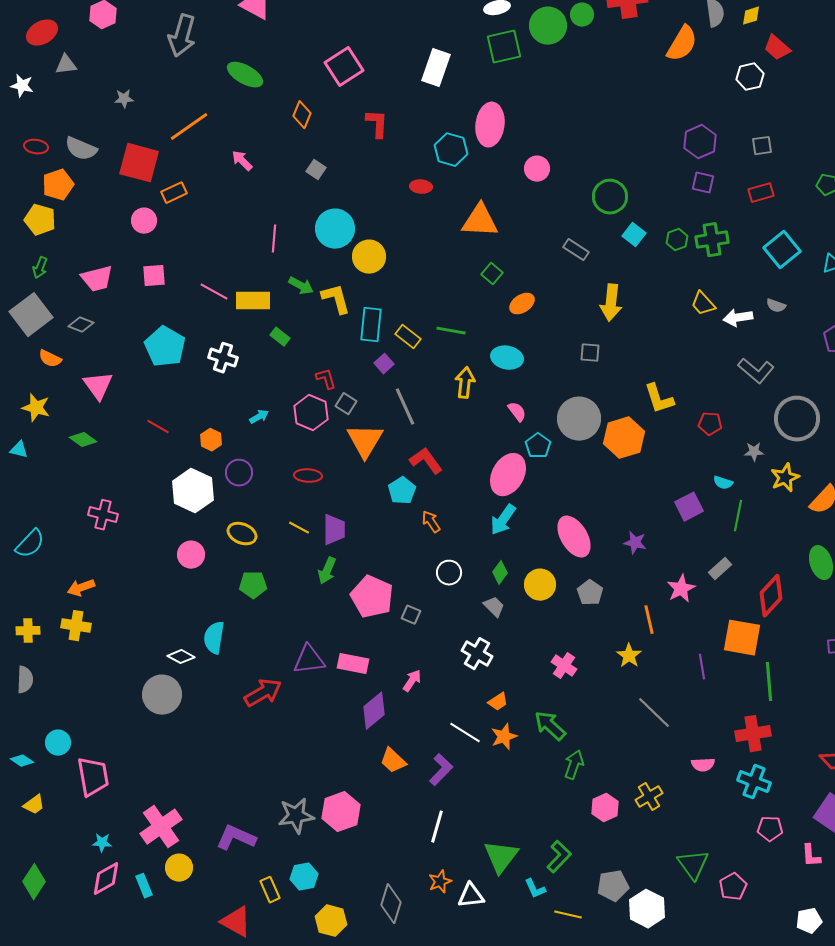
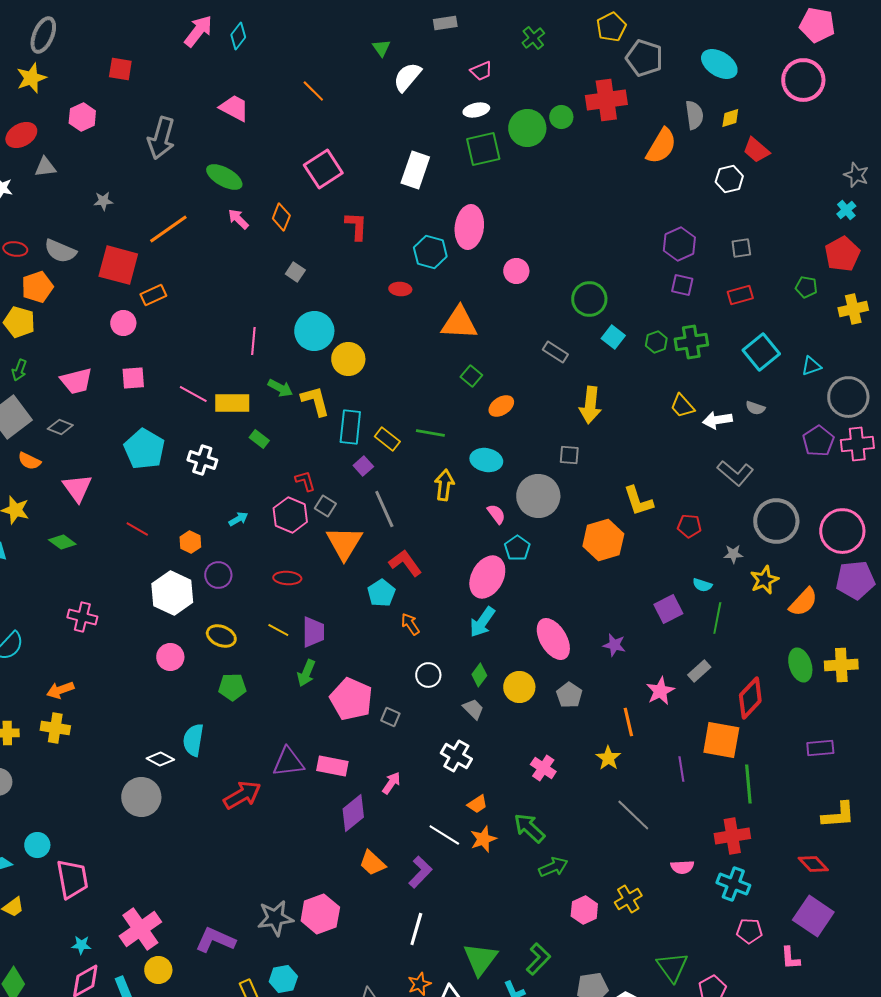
pink arrow: (242, 161) -> (238, 219), moved
gray circle: (579, 419) -> (538, 496), moved
green arrow: (574, 765) -> (553, 867), turned 48

